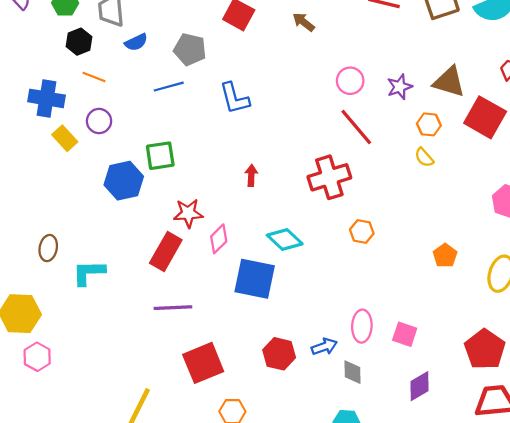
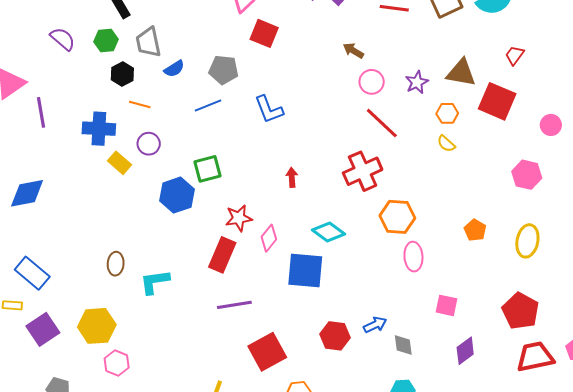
brown arrow: (303, 22) -> (353, 51), moved
orange hexagon: (362, 232) -> (397, 217), size x1.6
pink ellipse: (362, 326) -> (413, 257), moved

